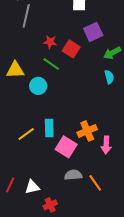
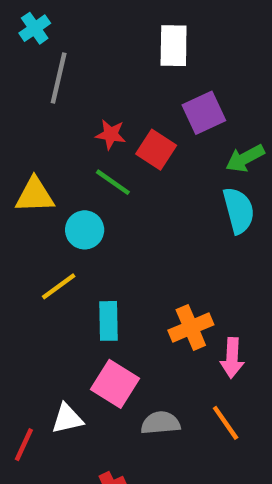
cyan semicircle: (109, 77) -> (239, 210), size x1.5
yellow line: (26, 134) -> (59, 286), moved
pink square: (66, 147) -> (115, 384), moved
orange line: (95, 183) -> (226, 423), moved
white triangle: (32, 187) -> (67, 419), moved

